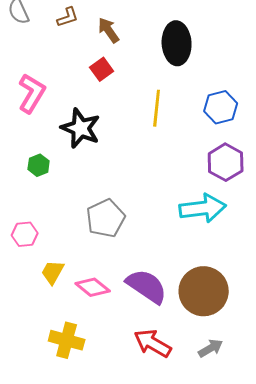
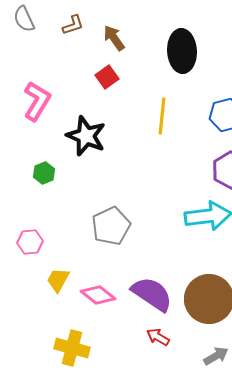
red arrow: (153, 343) -> (158, 337), moved, size x0.6

